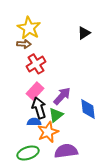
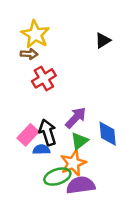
pink rectangle: (35, 91) -> (28, 135), moved
green triangle: (56, 115) -> (79, 141), moved
orange star: (48, 132) -> (73, 163), moved
green ellipse: (28, 153) -> (57, 177), moved

